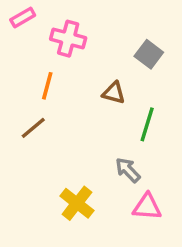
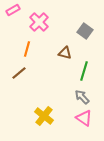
pink cross: (68, 39) -> (39, 22), turned 30
gray arrow: (128, 170) -> (82, 97), moved
pink triangle: (147, 207) -> (84, 118), turned 30

